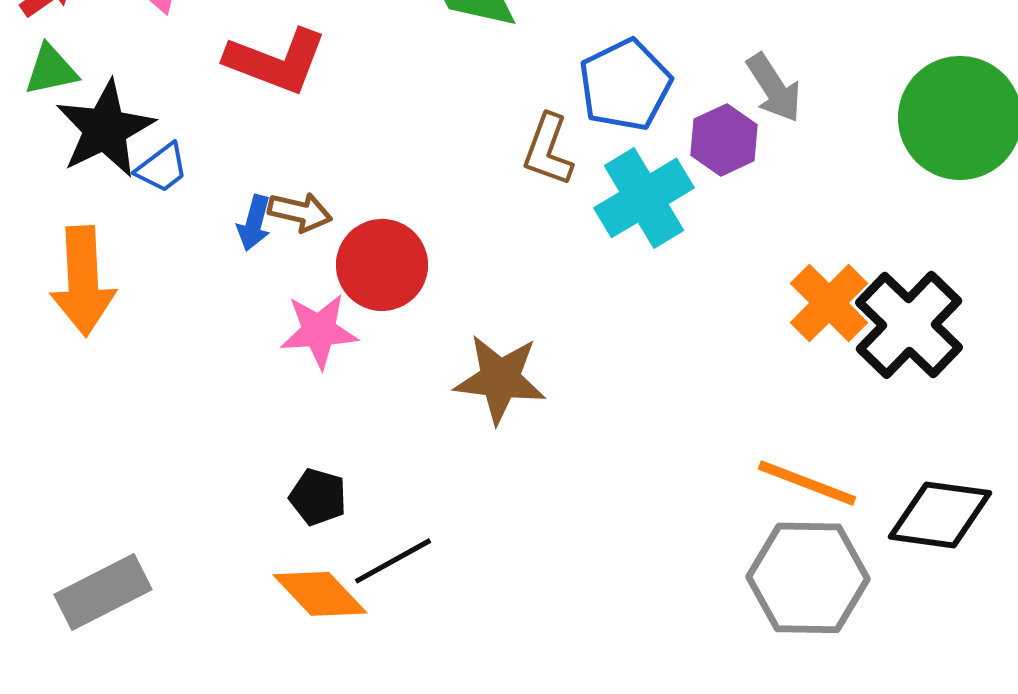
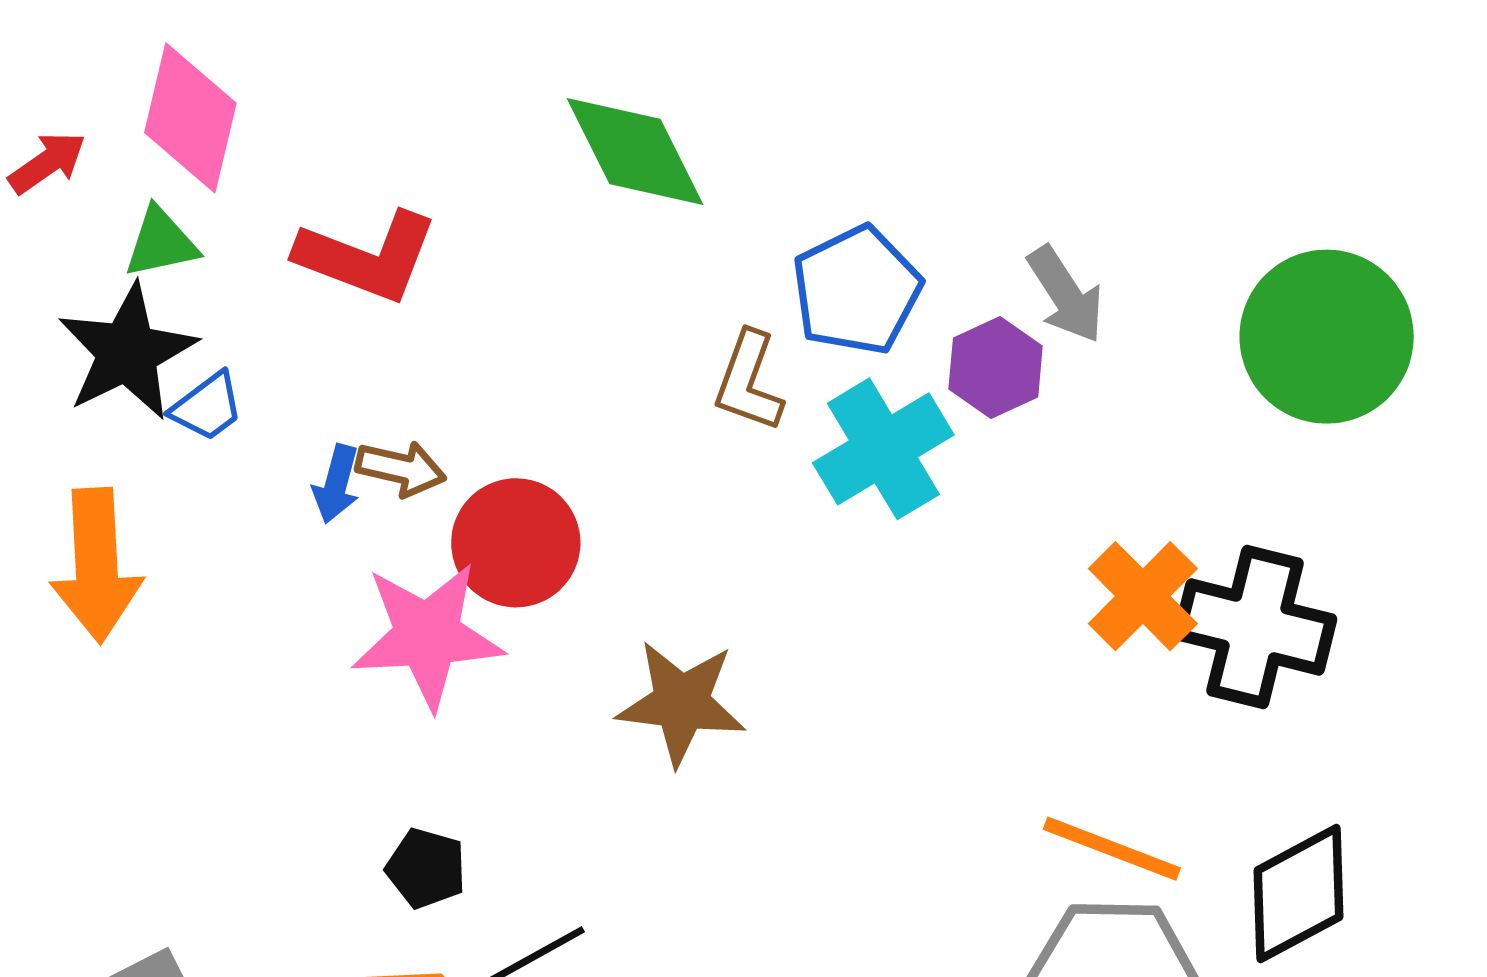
green triangle: (51, 70) -> (161, 243), moved
black cross: (909, 325) -> (1255, 627), turned -30
pink star: (319, 331) -> (427, 635), size x1.4
black diamond: (940, 515) -> (1299, 894), turned -36

